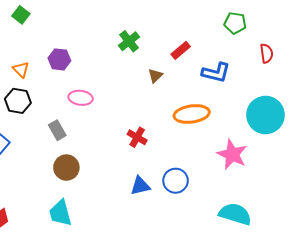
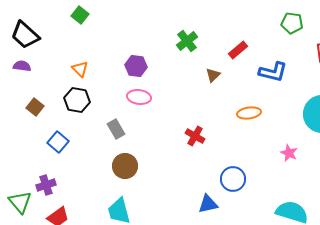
purple hexagon: (59, 59) -> (136, 66), moved
orange ellipse: (192, 114) -> (249, 113), size x0.7
pink star: (232, 154) -> (289, 153), size x0.6
blue triangle: (140, 186) -> (208, 204), moved

